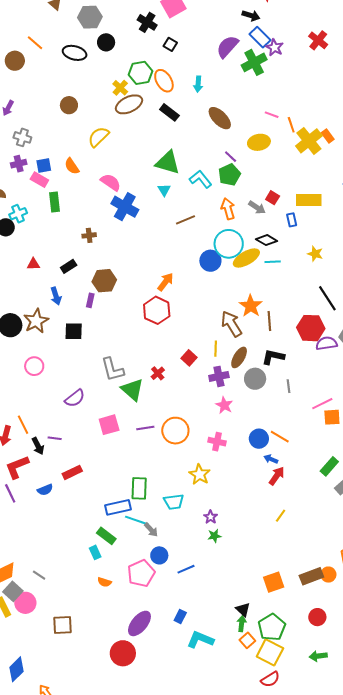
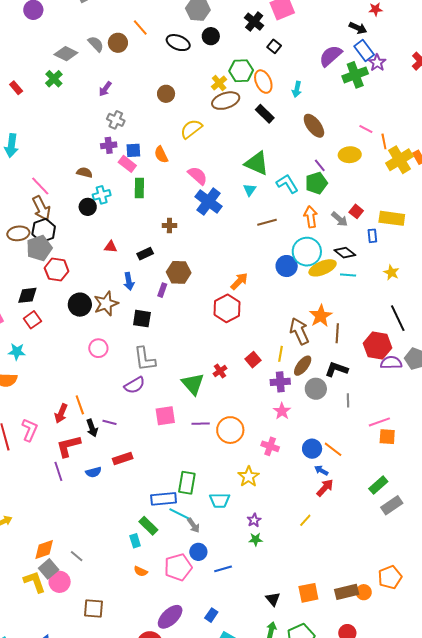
gray L-shape: (112, 369) -> (145, 359), moved
yellow line: (281, 516) -> (305, 520), moved
black triangle: (243, 610) -> (273, 599), moved

